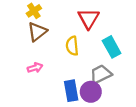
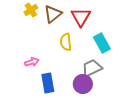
brown triangle: (37, 32) -> (53, 14), moved
blue rectangle: (71, 91) -> (48, 83), moved

